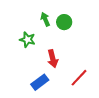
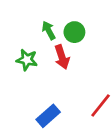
red arrow: (53, 59) -> (62, 57), moved

